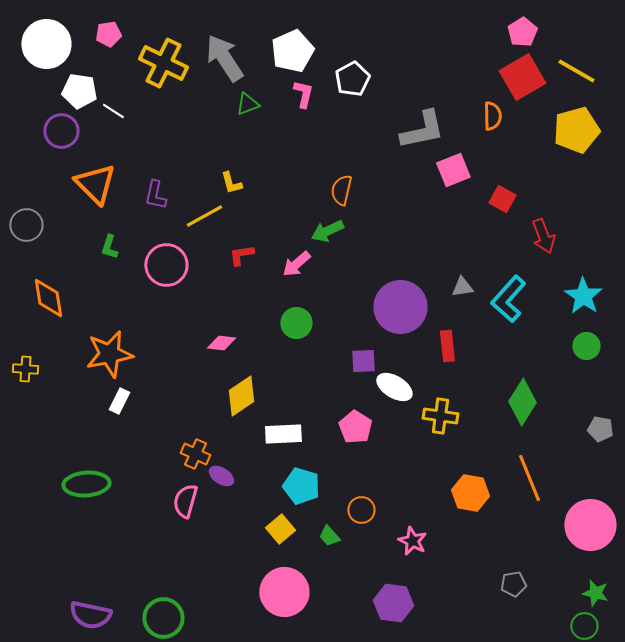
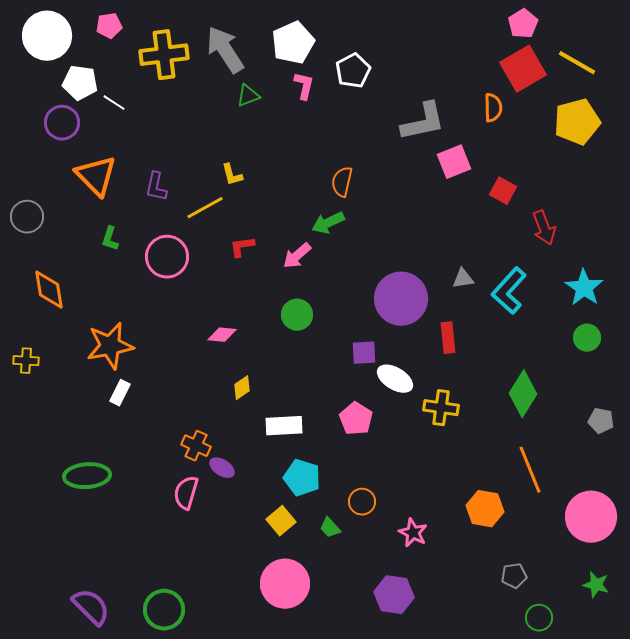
yellow cross: (163, 63) -> (164, 55), turned -33
yellow diamond: (241, 396) -> (242, 388), size x0.6
orange hexagon: (470, 493) -> (485, 509), moved
purple semicircle: (90, 615) -> (91, 607), turned -147
green circle: (584, 626) -> (539, 618), moved

